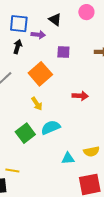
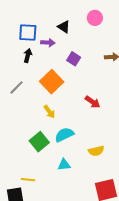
purple square: (63, 52) -> (74, 59), turned 32
red arrow: (80, 96) -> (92, 102), turned 35
yellow semicircle: (91, 152) -> (96, 151), moved
cyan triangle: (68, 158) -> (64, 165), moved

